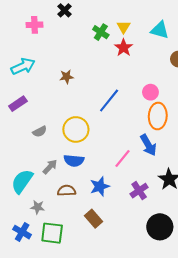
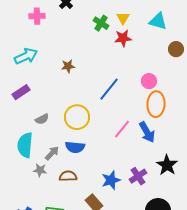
red star: (124, 48) -> (123, 38), turned 30
pink line: (123, 158) -> (122, 129), moved
cyan semicircle: (22, 181) -> (25, 145), moved, turned -30
blue star: (100, 186) -> (111, 180), moved
gray star: (38, 207) -> (40, 170), moved

